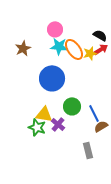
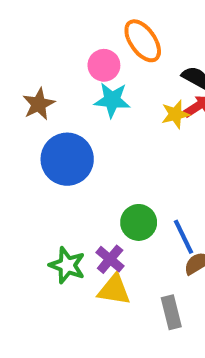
orange ellipse: (74, 49) -> (143, 41), moved
blue circle: (52, 78) -> (67, 159), moved
yellow triangle: (44, 114) -> (114, 290), moved

